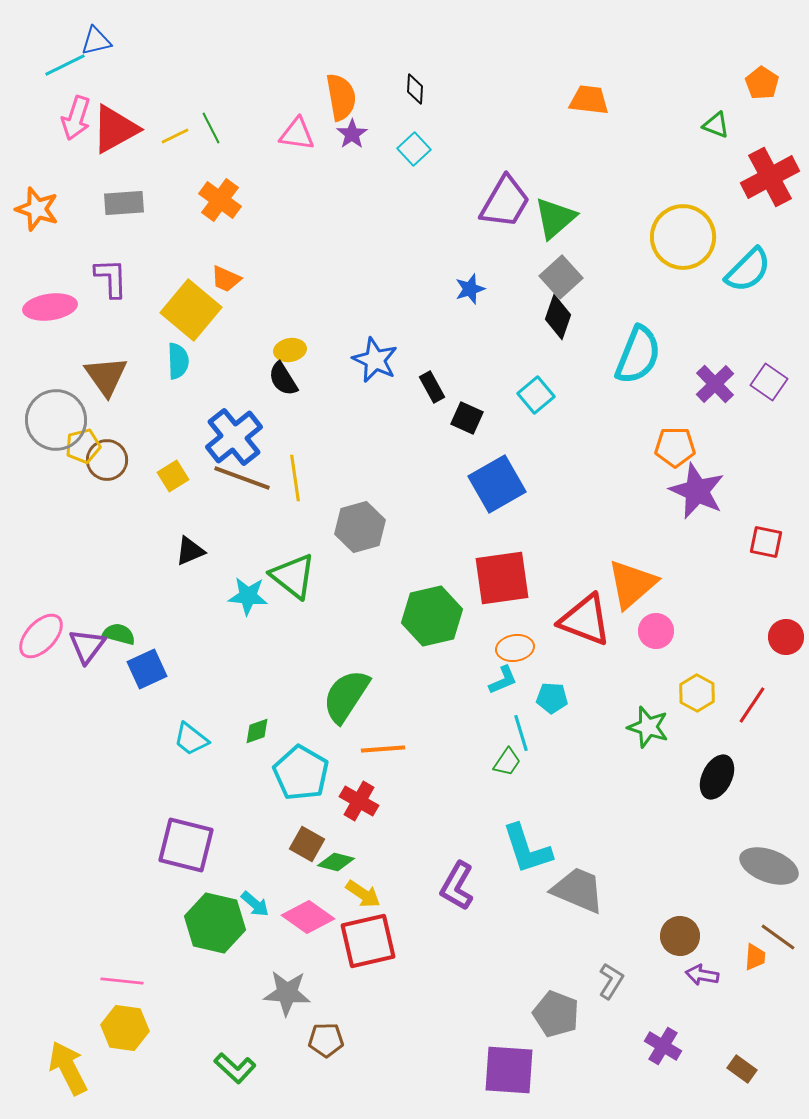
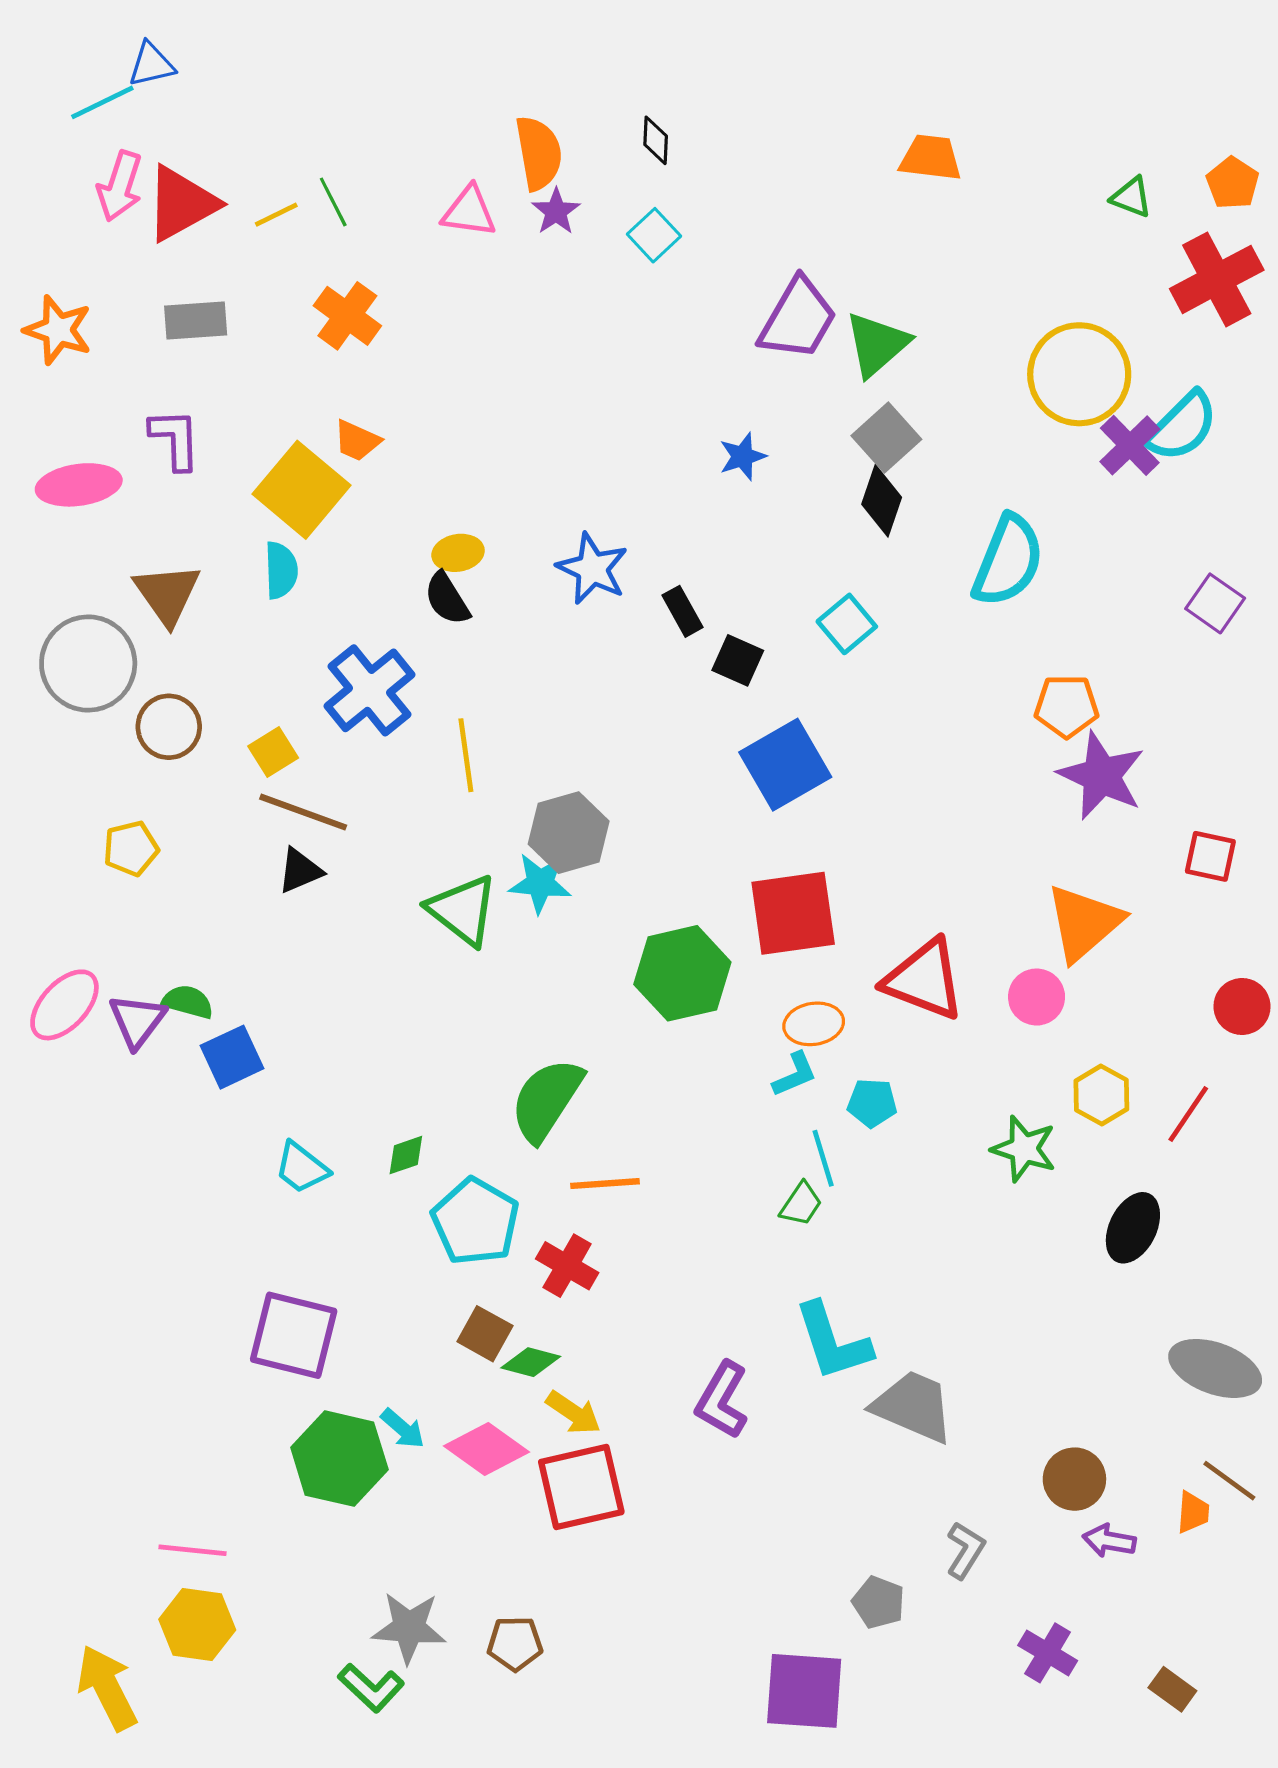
orange pentagon: (762, 83) -> (1233, 183), moved
purple cross: (715, 384) -> (1130, 445), moved
yellow pentagon: (83, 446) -> (131, 848), moved
brown line: (242, 478) -> (303, 812), moved
orange triangle: (632, 584) -> (1084, 923), moved
cyan star: (248, 596) -> (540, 883), moved
gray star: (287, 993) -> (409, 1628), moved
gray pentagon: (556, 1014) -> (878, 1602), size x0.7

